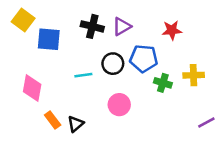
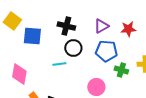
purple triangle: (122, 26) -> (101, 26), moved
black circle: (113, 64) -> (73, 48), moved
pink circle: (119, 105) -> (96, 87), moved

